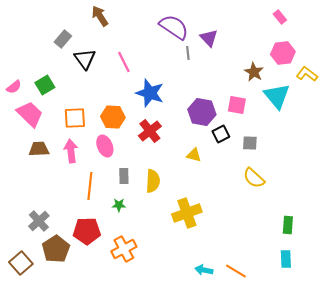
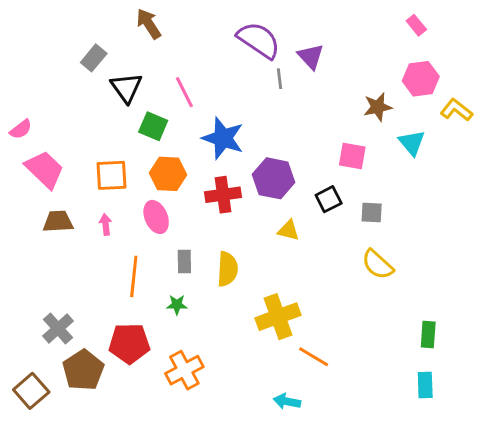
brown star: (254, 72) -> (378, 107), turned 30
green square: (45, 85) -> (153, 126), moved, turned -36
cyan triangle: (277, 96) -> (412, 143), size x0.7
purple hexagon: (202, 112) -> (274, 178), moved
red cross: (150, 131) -> (223, 195), turned 30
pink arrow: (71, 151) -> (106, 224), size x0.6
cyan arrow: (204, 270) -> (287, 401), moved
orange line: (236, 271) -> (314, 357), moved

